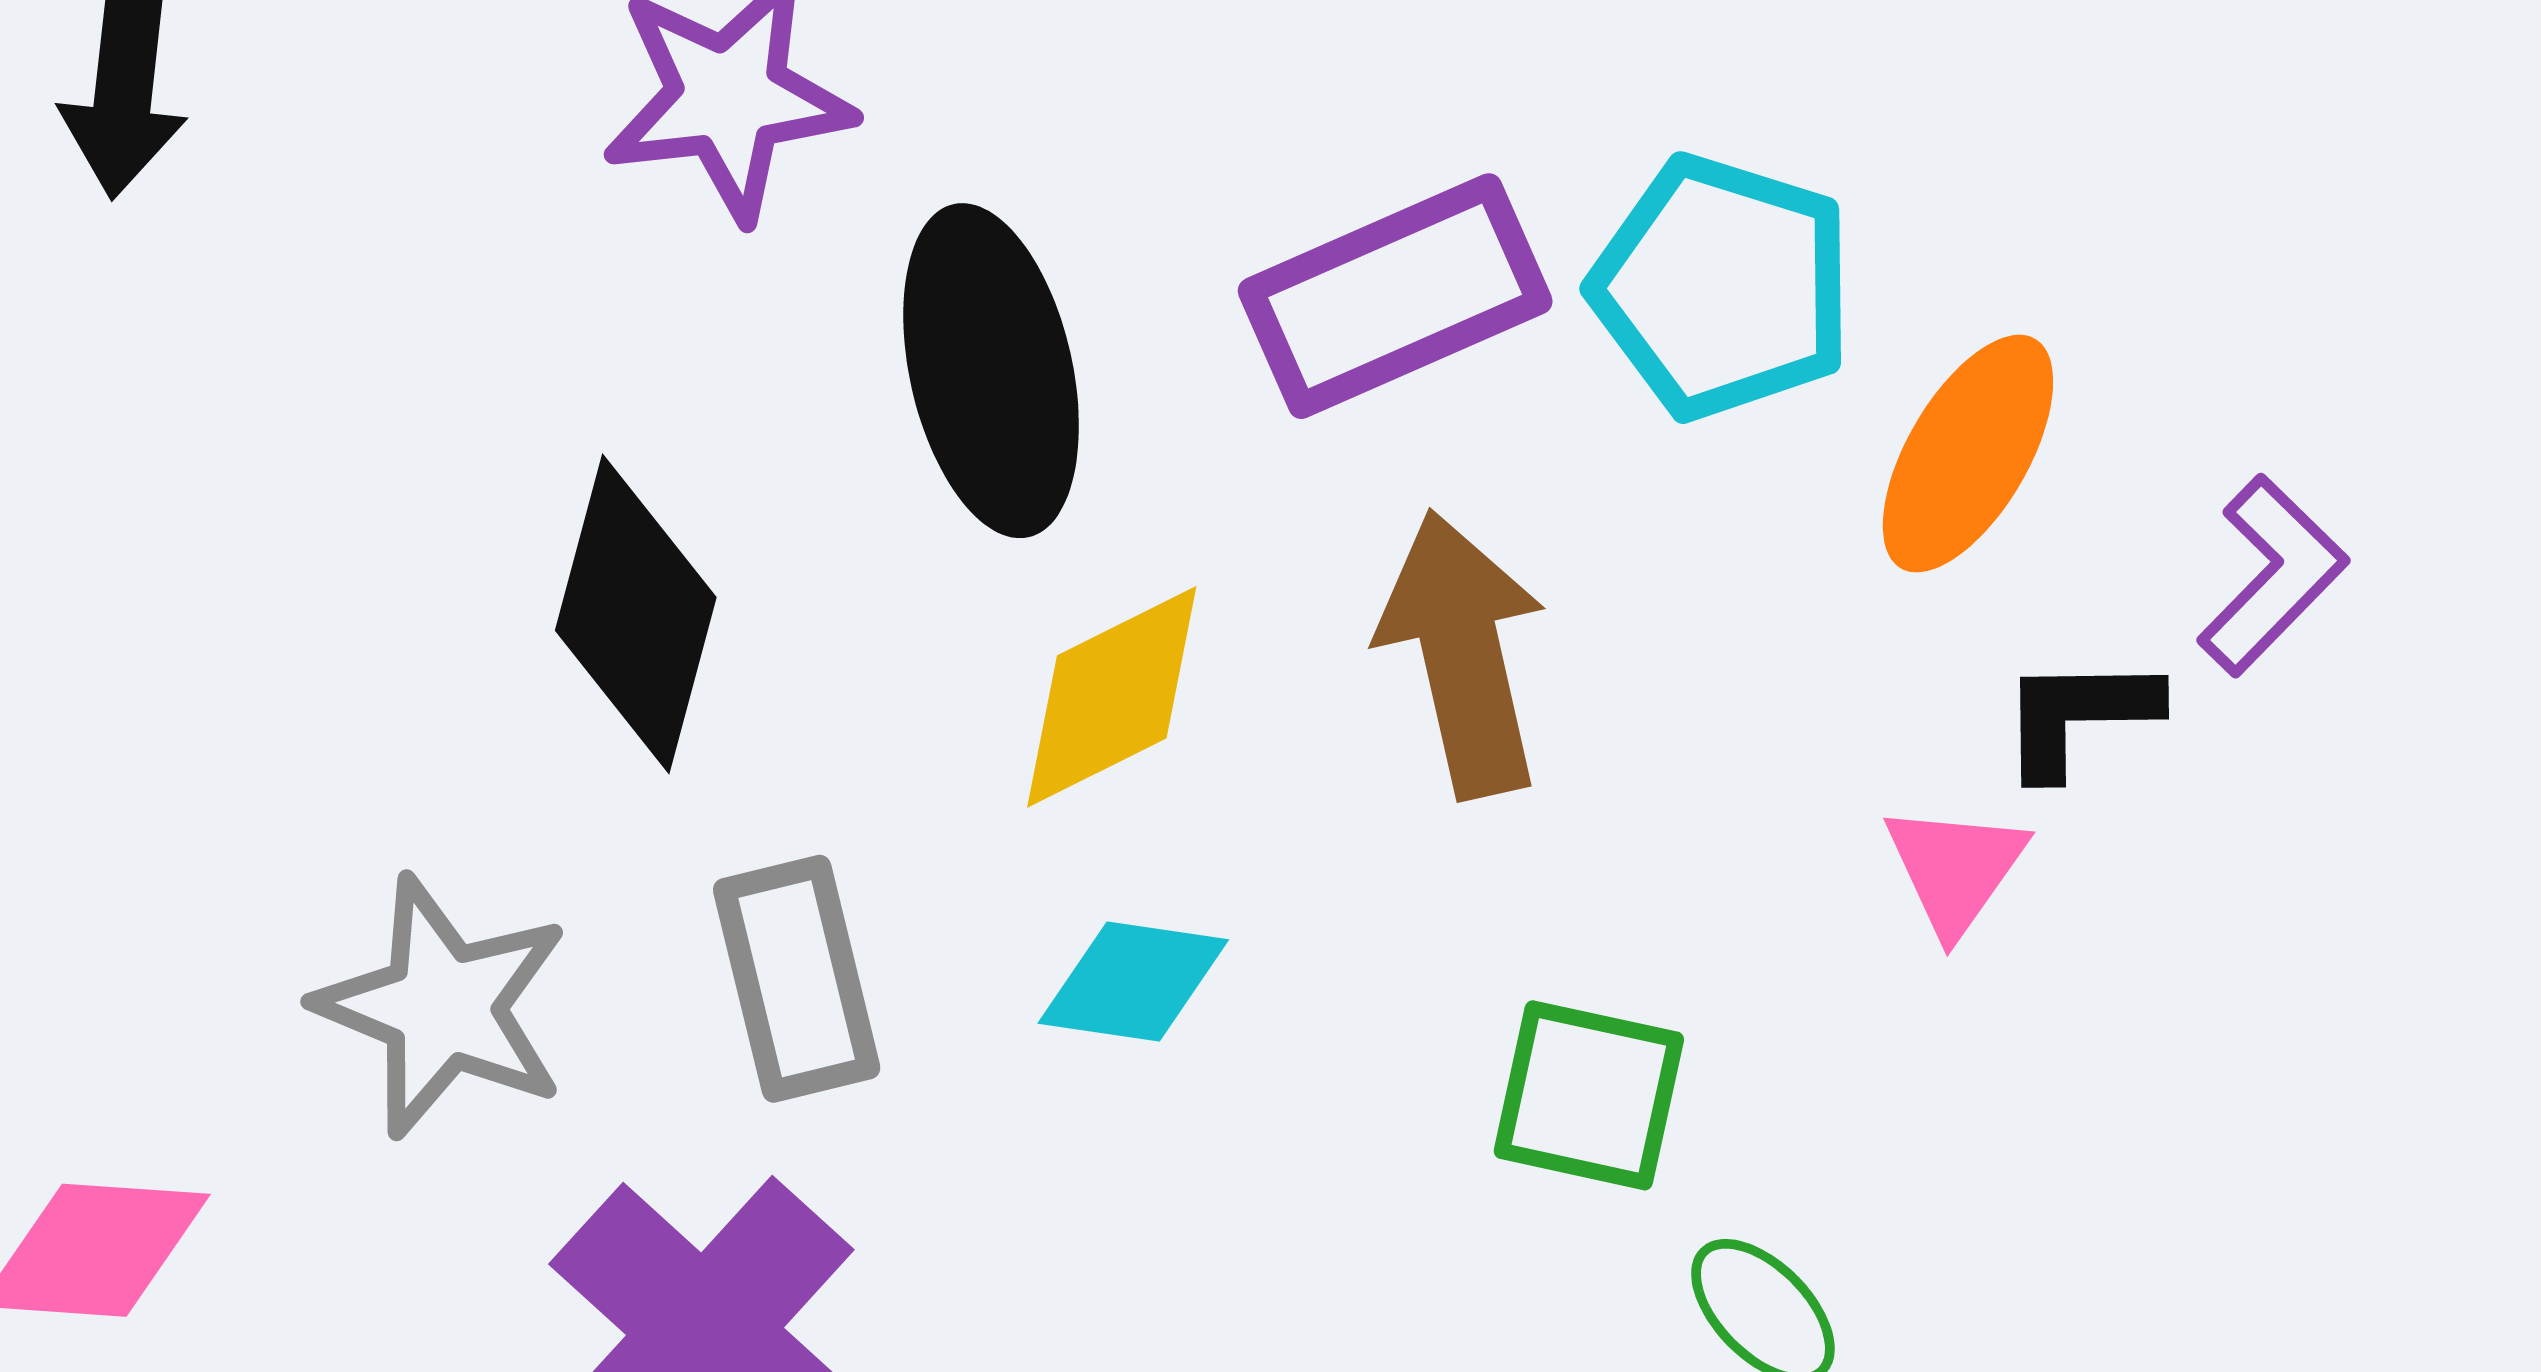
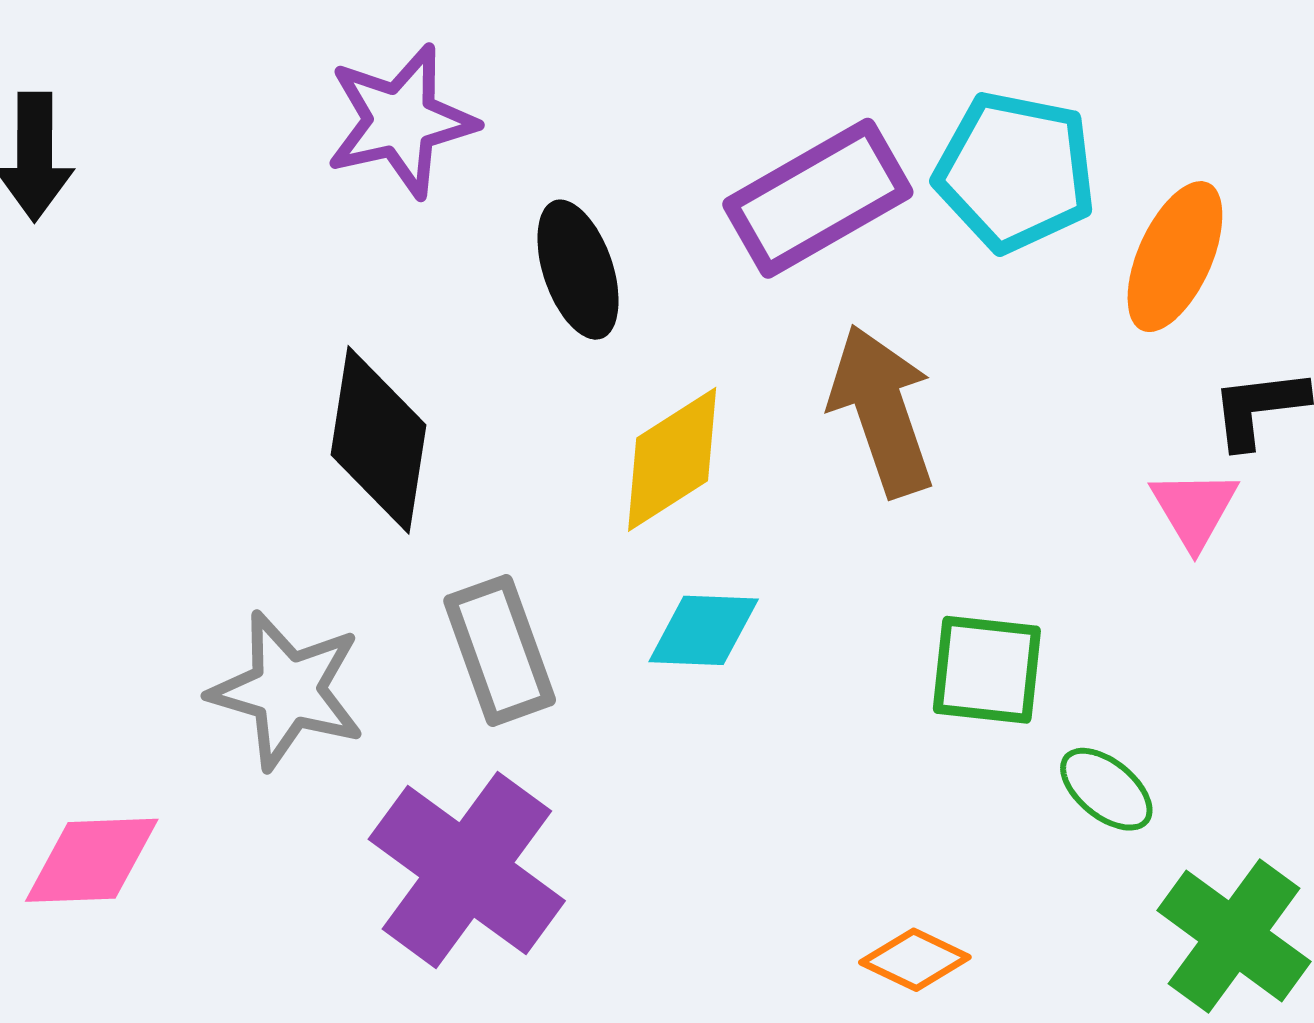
black ellipse: (991, 371) -> (578, 270), size x0.7

